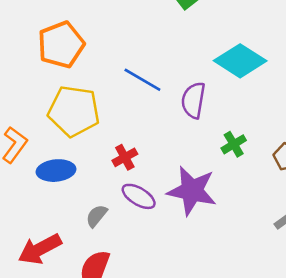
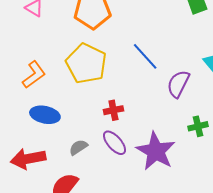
blue ellipse: (56, 171) -> (45, 115), moved

